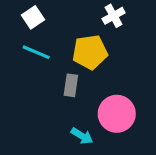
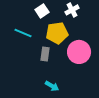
white square: (33, 17) -> (42, 11), moved
pink circle: (117, 114) -> (79, 52), moved

